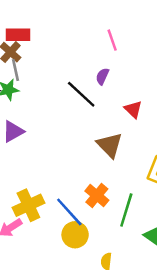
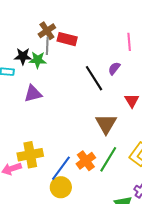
red rectangle: (18, 35) -> (67, 39), moved
green line: (126, 210) -> (108, 159), moved
blue line: (69, 212) -> (61, 168), turned 64

